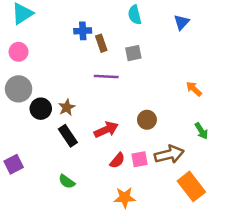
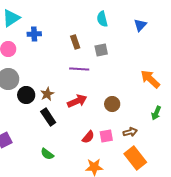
blue cross: (83, 31) -> (34, 34), moved
orange arrow: (194, 89) -> (150, 79), size x1.5
red arrow: (106, 130) -> (77, 101), moved
green arrow: (201, 131) -> (156, 113), turned 56
brown arrow: (169, 154) -> (130, 132), size x0.6
orange rectangle: (191, 186) -> (135, 158), moved

